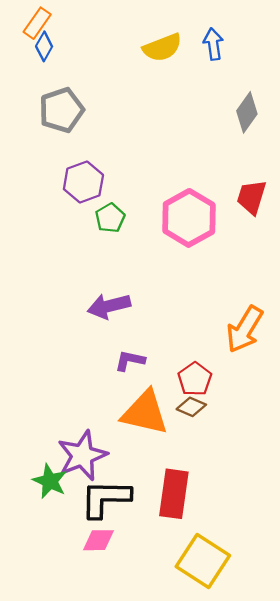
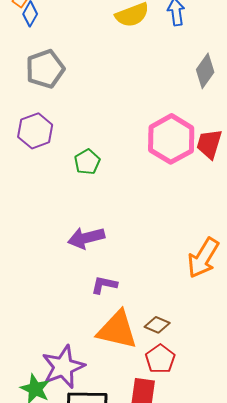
purple hexagon: (83, 182) -> (35, 131), moved
pink hexagon: (189, 218) -> (171, 139), moved
red pentagon: (195, 379) -> (160, 359), moved

